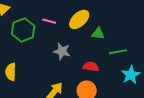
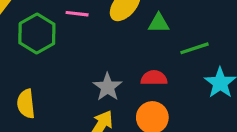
gray star: (62, 51) -> (108, 87), moved, turned 30

